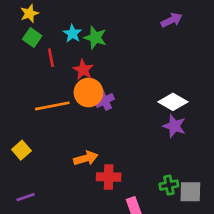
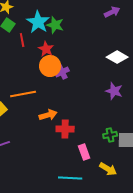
cyan star: (72, 34) -> (38, 22), size x1.6
white diamond: (173, 102) -> (117, 57), moved
orange line: (52, 106) -> (23, 94), moved

